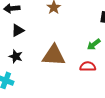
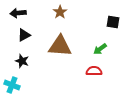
brown triangle: (54, 55) -> (60, 46), moved

